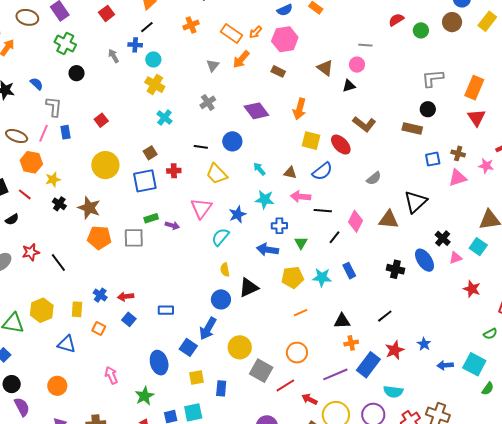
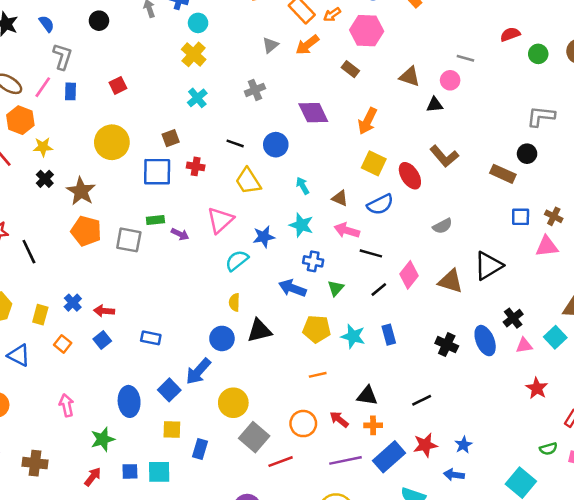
brown triangle: (325, 68) -> (410, 77), turned -30
blue arrow: (445, 365) -> (454, 475), moved
red arrow: (310, 399) -> (339, 419), moved

